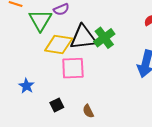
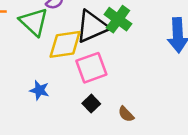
blue star: (26, 86) -> (39, 90), moved
black square: (57, 105) -> (91, 104), moved

